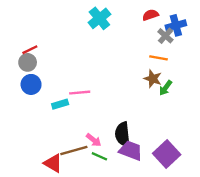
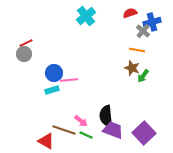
blue circle: (31, 84) -> (54, 73), moved
brown line: (74, 151) -> (64, 130), turned 35

